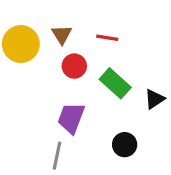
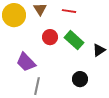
red circle: (74, 66) -> (50, 37), moved
purple trapezoid: (71, 118) -> (26, 62), moved, turned -65

